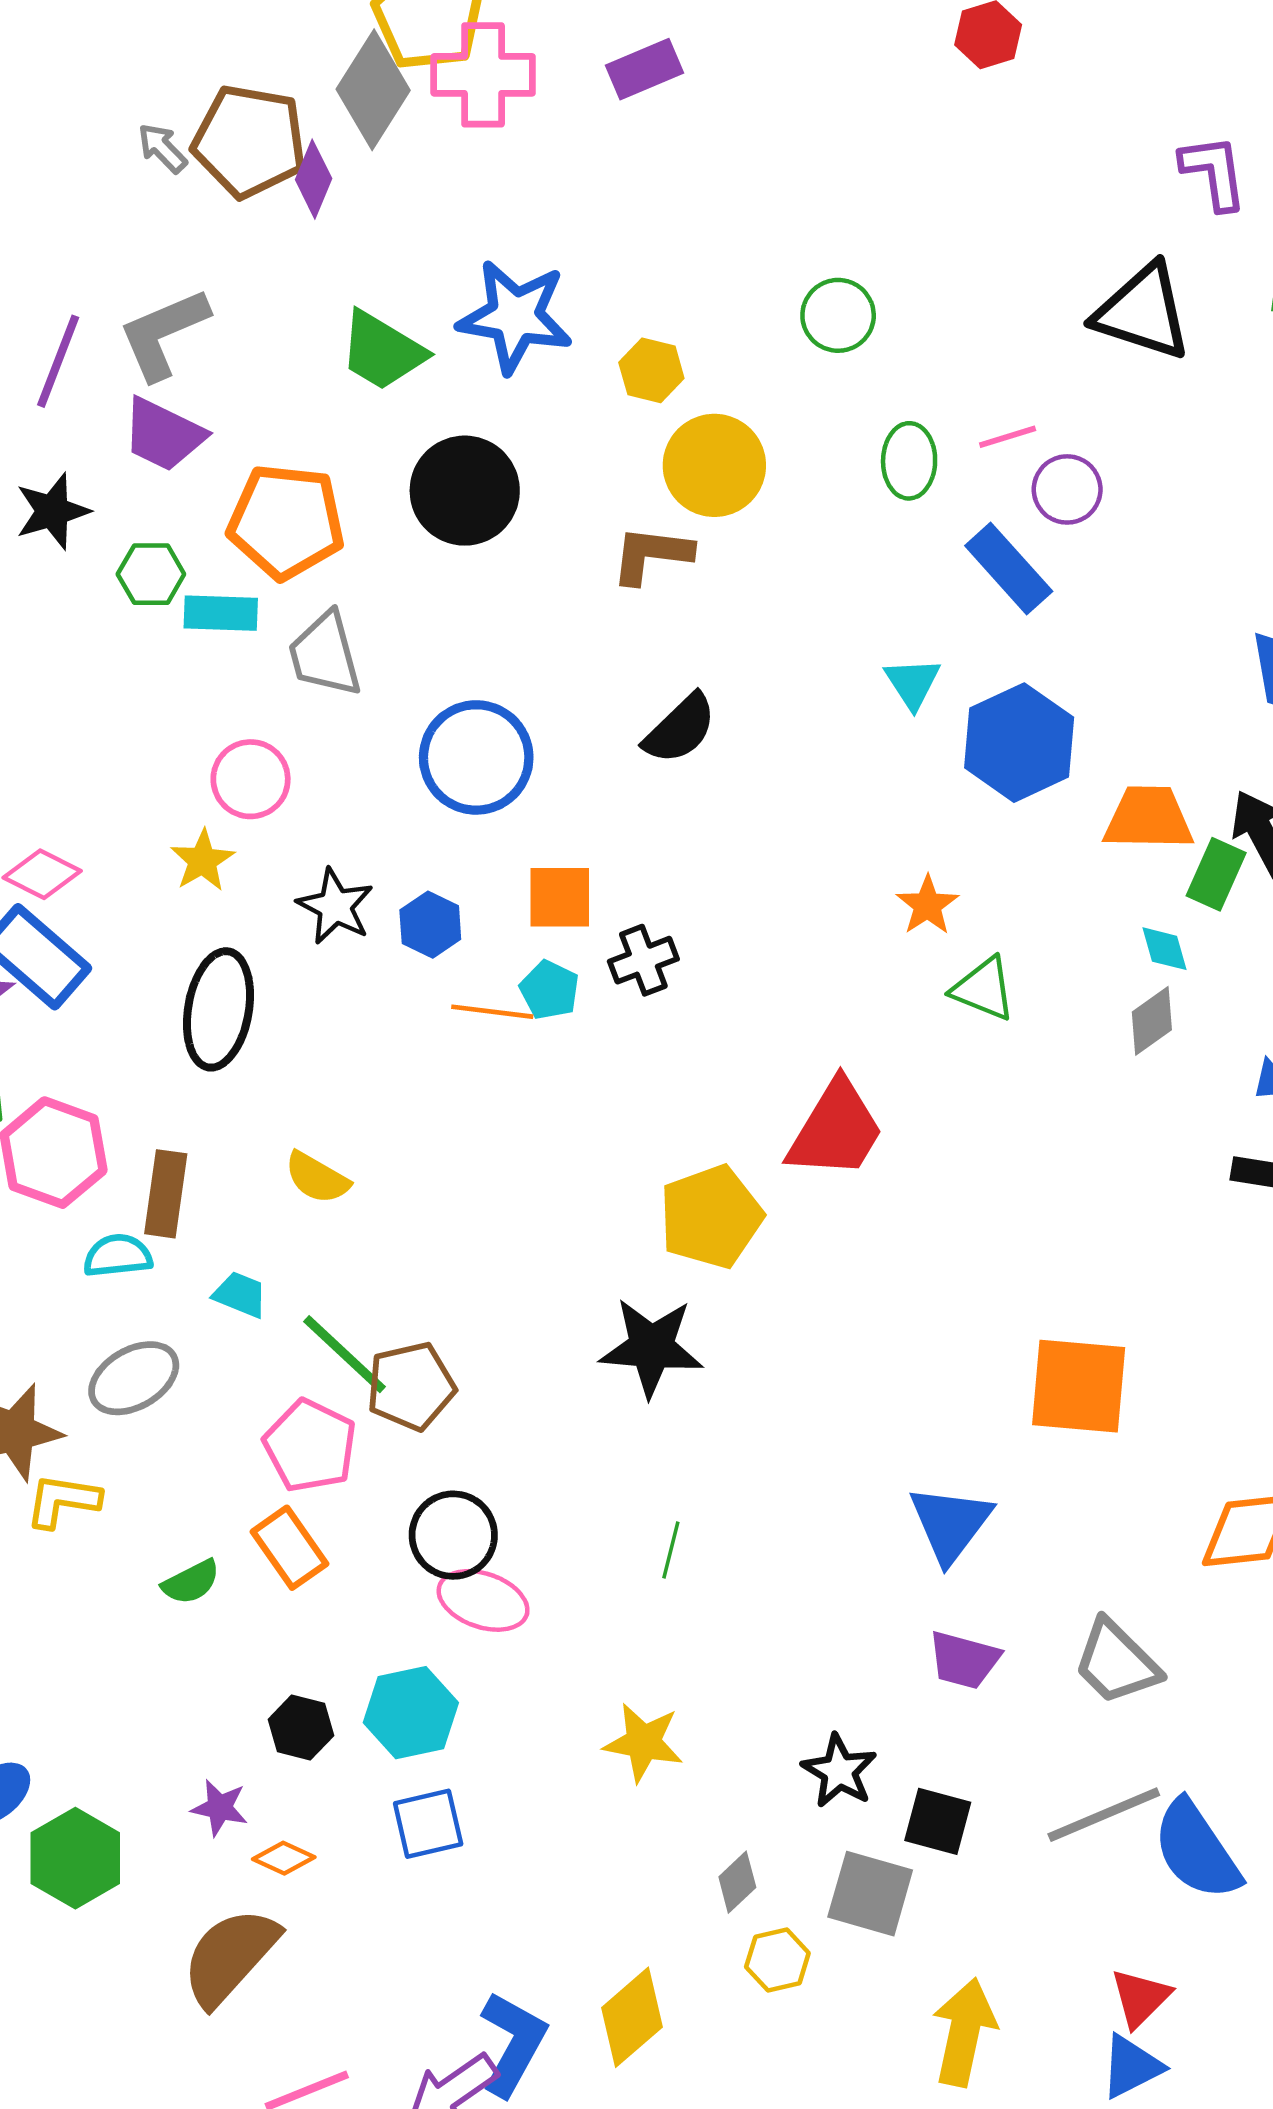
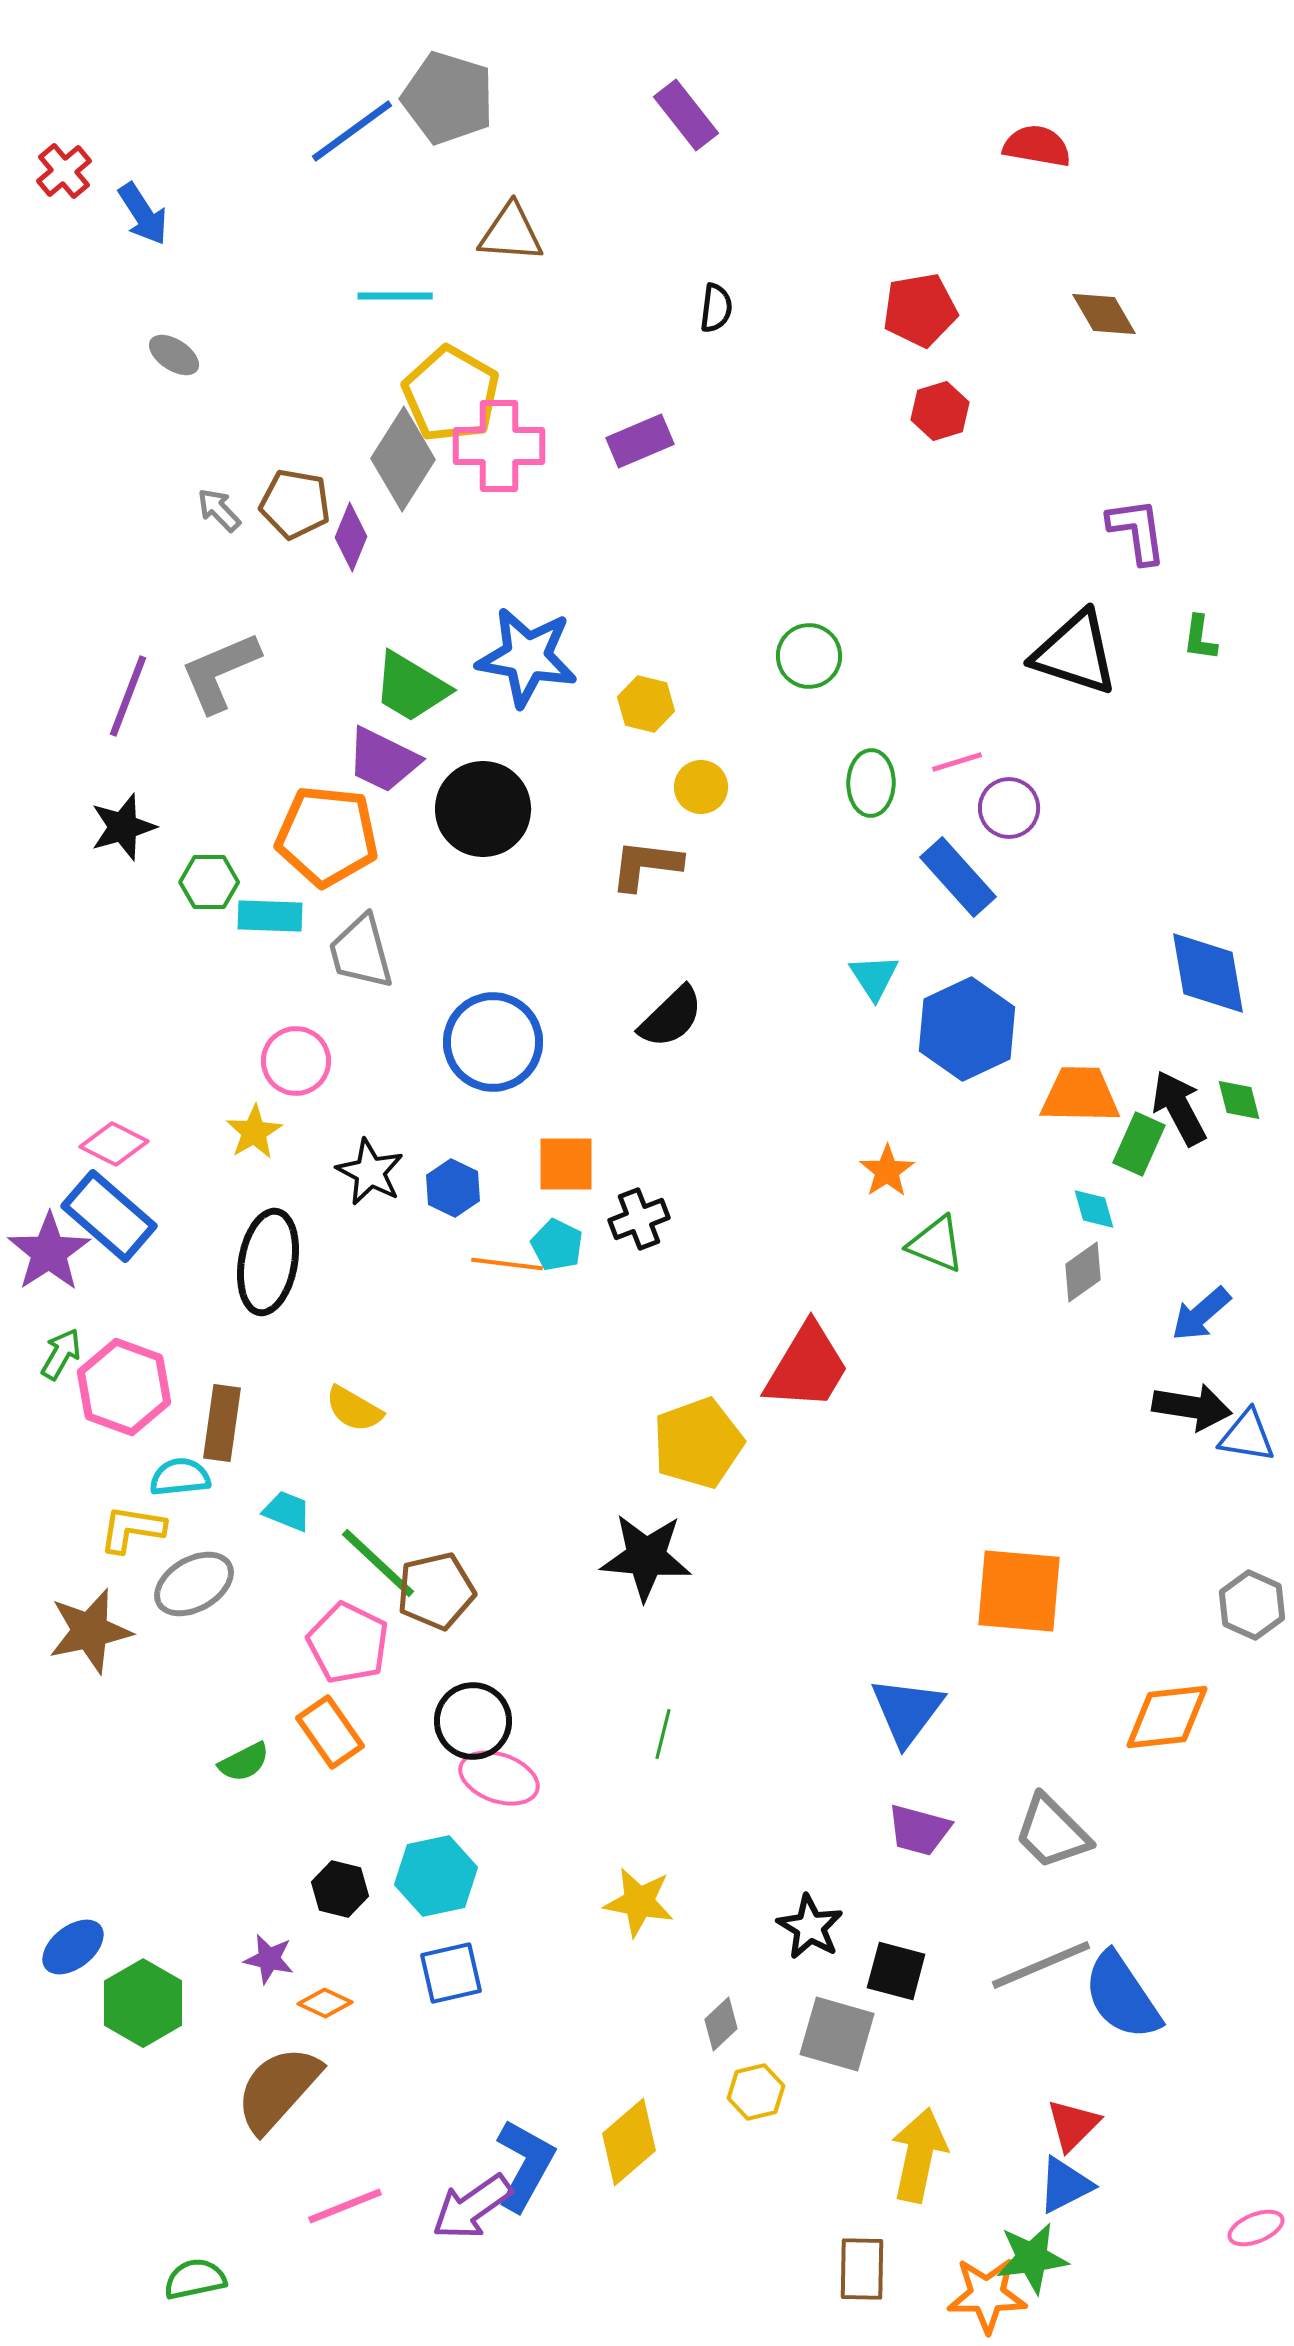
brown pentagon: (249, 141) -> (295, 504), size x0.7
purple trapezoid: (164, 434) -> (383, 760), moved
yellow circle: (714, 465) -> (701, 787), size x0.6
yellow L-shape: (63, 1501) -> (132, 1529), moved

